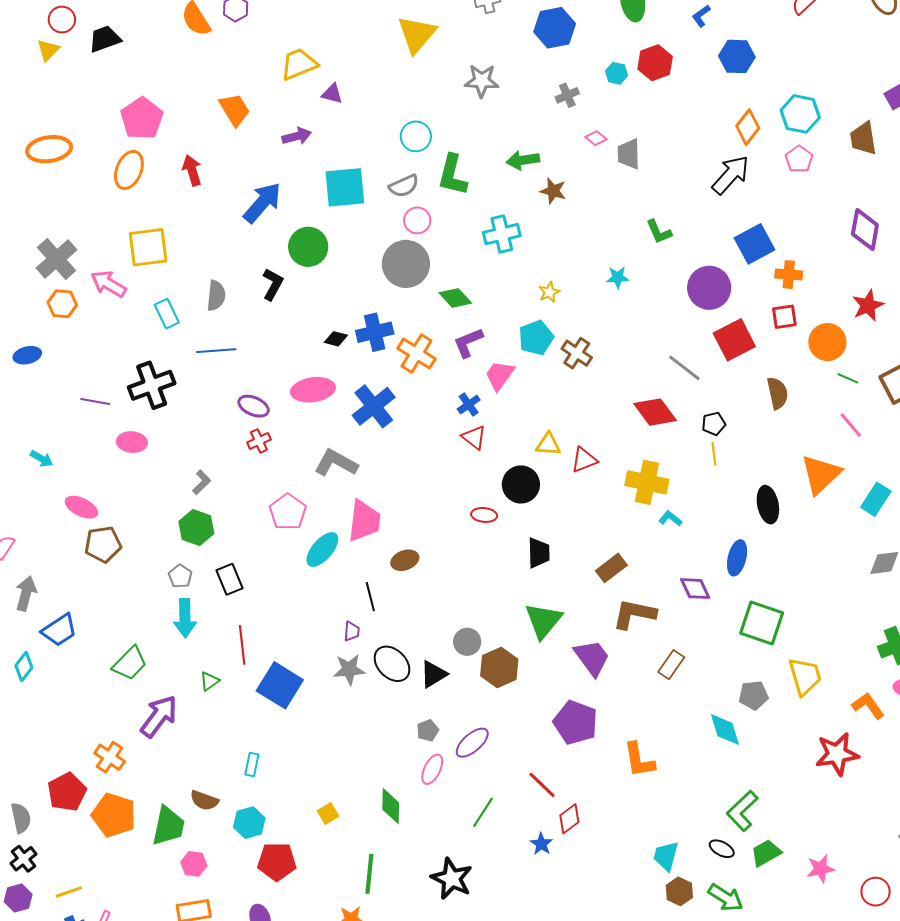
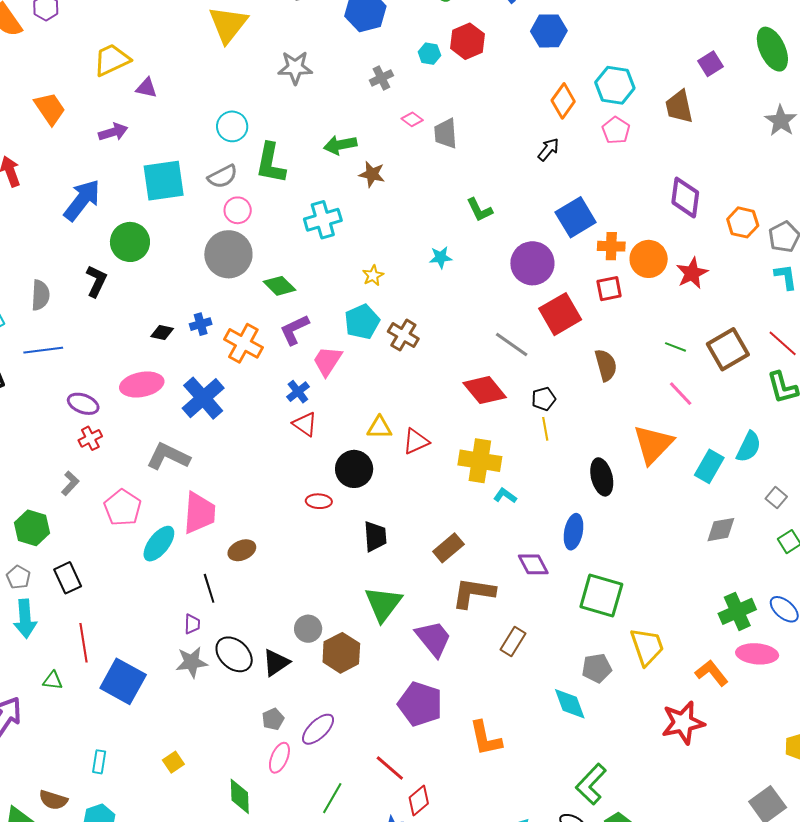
black arrow: (731, 175) -> (548, 149), size x0.6
blue cross: (375, 332) -> (201, 324), size x0.6
orange circle: (827, 342) -> (649, 259), moved
gray L-shape: (202, 482) -> (70, 483), moved
green triangle: (210, 681) -> (53, 681), turned 45
yellow square: (328, 813) -> (173, 762), moved

